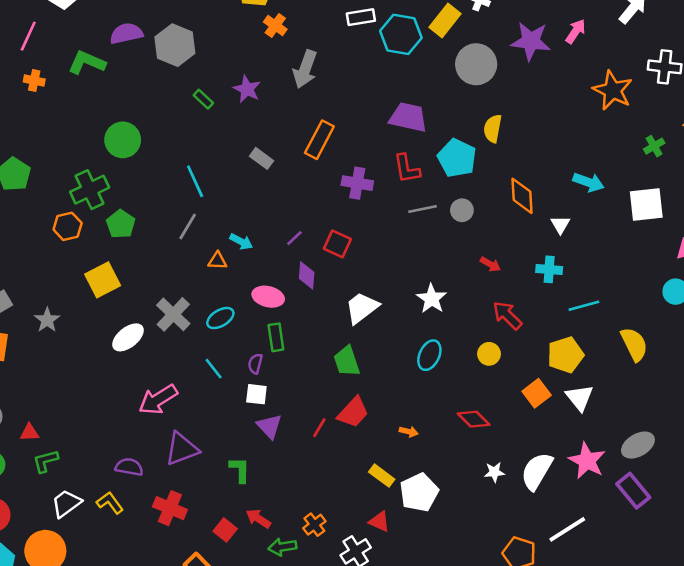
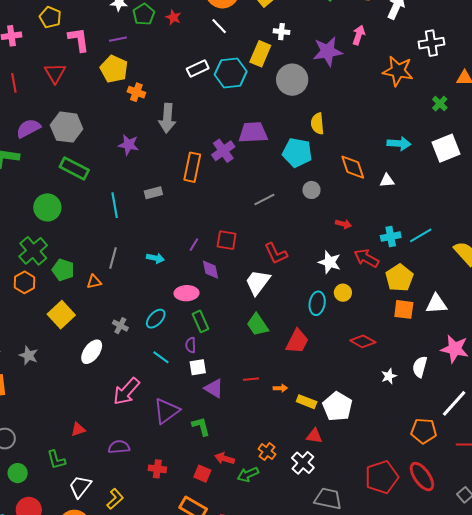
green rectangle: (203, 99) -> (74, 168), moved, size x1.8
gray rectangle: (261, 158) -> (153, 193), turned -36
red L-shape: (407, 169) -> (276, 253), moved
cyan line: (195, 181) -> (115, 205), moved, turned 30
purple cross: (357, 183) -> (223, 151), moved, turned -30
gray line: (422, 209) -> (264, 200), moved
white triangle: (560, 225) -> (387, 181), turned -49
orange triangle: (217, 261) -> (94, 282), moved
cyan cross: (549, 269) -> (391, 237), moved
white star: (432, 299) -> (330, 262), moved
gray cross: (173, 314) -> (120, 326), size x0.6
yellow circle: (489, 354) -> (343, 293), moved
yellow pentagon: (565, 355) -> (399, 278), moved
orange square: (537, 393) -> (404, 309), turned -30
white triangle: (580, 398) -> (436, 304), turned -40
red trapezoid: (353, 412) -> (297, 341), moved
red line: (319, 428) -> (251, 379), turned 70
orange arrow: (409, 432) -> (280, 388), moved
red triangle: (29, 433) -> (78, 429), moved
purple triangle: (182, 449) -> (167, 411), moved
green L-shape: (45, 461) -> (56, 460), turned -75
white semicircle: (537, 471) -> (420, 367), size x0.7
yellow L-shape: (110, 503) -> (115, 499), moved, turned 100
red cross: (170, 508) -> (157, 469), size x0.7

